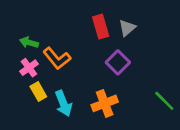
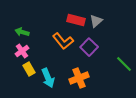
red rectangle: (101, 27) -> (76, 20), turned -60
orange L-shape: (57, 58) -> (63, 41), moved
green line: (164, 101) -> (124, 64), moved

